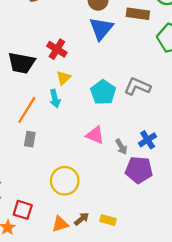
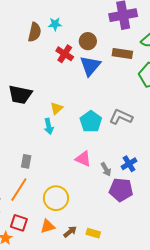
red cross: (57, 49) -> (65, 54), moved
orange line: (27, 110) -> (19, 190), moved
orange triangle: (60, 224) -> (48, 226), moved

